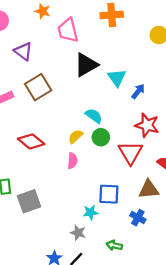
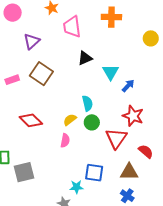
purple triangle: (23, 51) -> (32, 41), turned 36
black triangle: (86, 65) -> (85, 58), size x0.7
brown square: (38, 87) -> (41, 74), turned -30
cyan semicircle: (94, 116) -> (87, 103), turned 35
blue cross: (138, 218) -> (127, 196), moved

